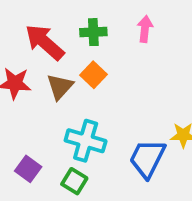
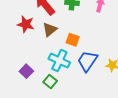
orange square: (93, 75) -> (73, 40), moved, turned -32
blue trapezoid: (147, 158) -> (87, 61), moved

